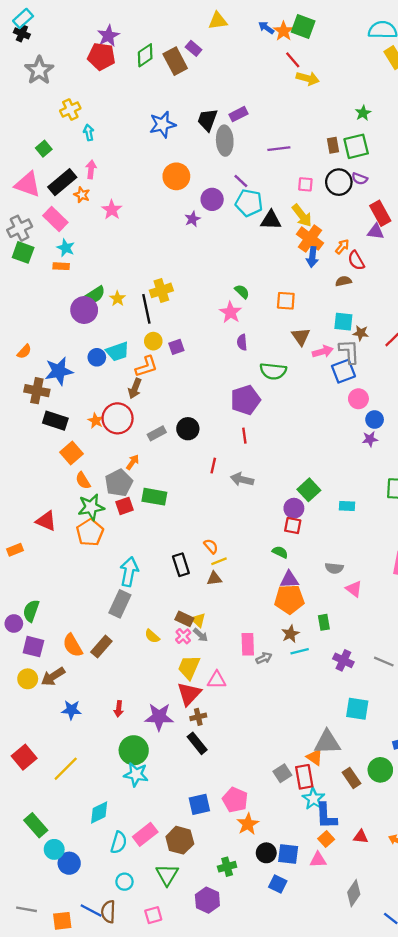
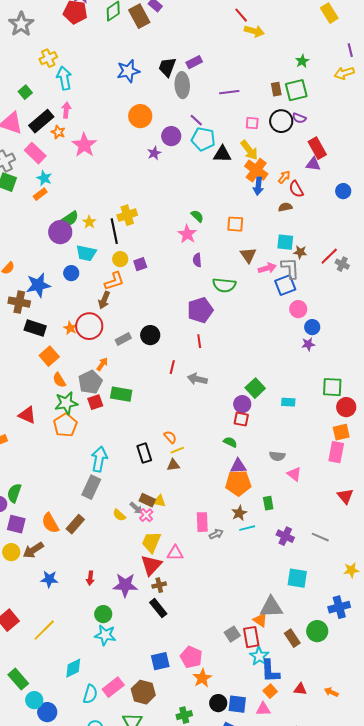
cyan arrow: (89, 133) -> (64, 78), size x1.6
pink star: (112, 210) -> (84, 145), size x1.4
orange rectangle: (61, 266) -> (40, 194), turned -40
cyan trapezoid: (118, 352) -> (86, 253), moved, turned 30
yellow triangle: (198, 620) -> (159, 501), turned -32
gray arrow: (201, 635) -> (136, 508), moved
green circle: (134, 750) -> (103, 614), size x0.7

